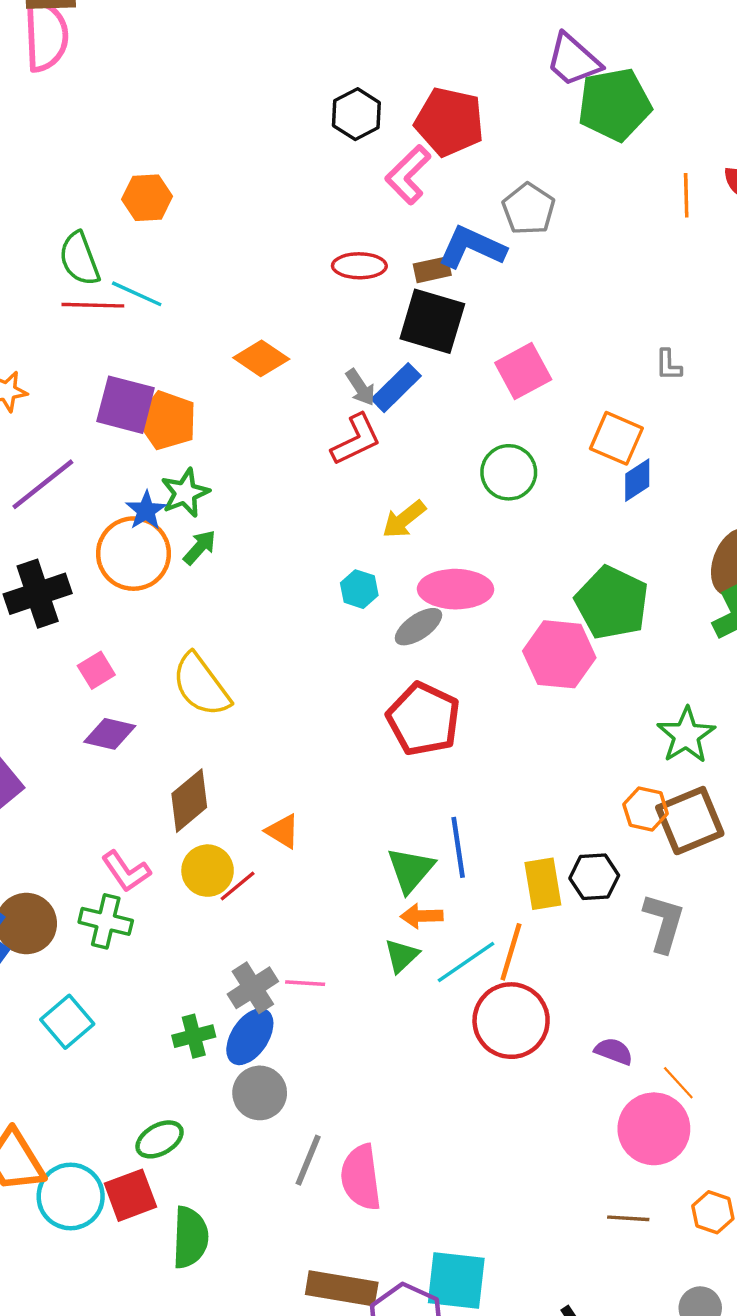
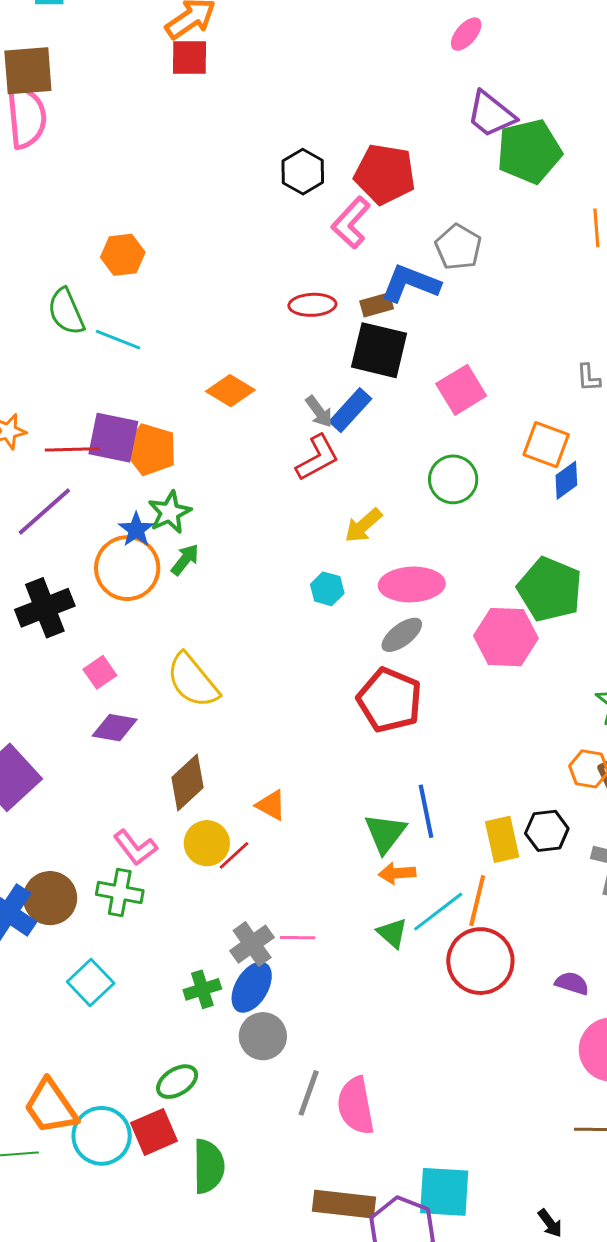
red line: (93, 305) -> (72, 449), moved
gray ellipse: (418, 627) -> (402, 635), moved
green triangle: (402, 956) -> (392, 933), moved, turned -32

